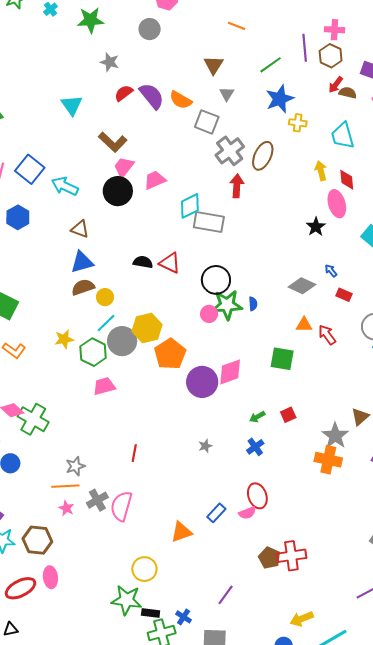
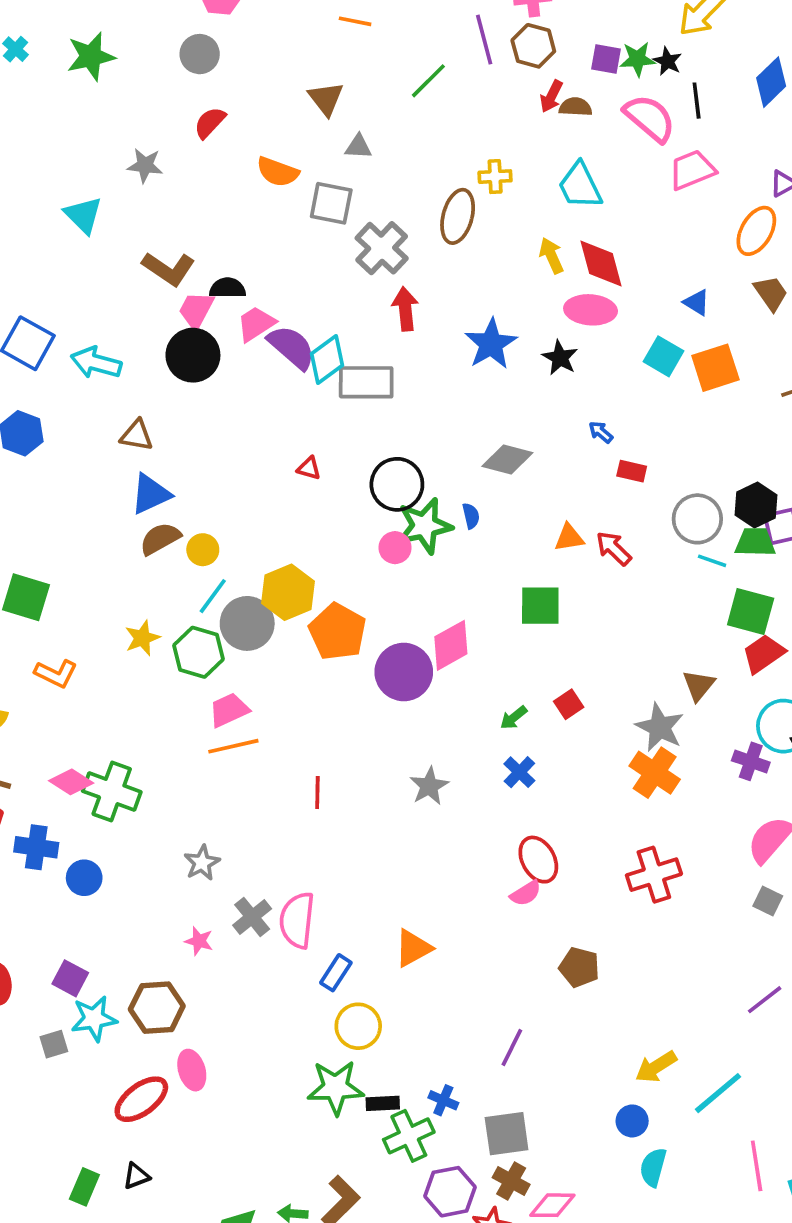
gray star: (110, 62) -> (145, 165), moved
red semicircle: (124, 93) -> (210, 123), moved
gray triangle: (227, 94) -> (358, 147), turned -49
purple semicircle: (152, 96) -> (292, 347), moved
blue star: (280, 99) -> (491, 344), moved
brown ellipse: (263, 156) -> (458, 216), moved
red diamond: (347, 180) -> (601, 264), size x1.4
pink ellipse: (337, 204) -> (591, 310), turned -60
black semicircle: (143, 262) -> (228, 288), moved
red triangle: (170, 263) -> (309, 468), size x0.6
gray diamond: (302, 286) -> (507, 460), moved
gray star: (205, 446) -> (429, 786), size x1.5
red line: (134, 453) -> (317, 793), moved
orange cross: (328, 460) -> (655, 773), turned 32
orange line: (65, 486) -> (233, 746), moved
blue rectangle: (216, 513) -> (336, 973), moved
red cross: (291, 556) -> (654, 875), moved

